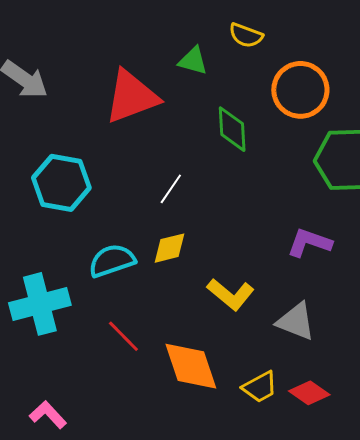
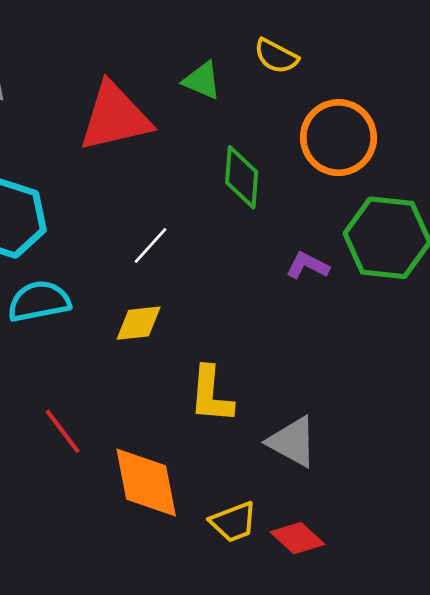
purple L-shape: (309, 243) -> (307, 266), moved, size x0.7
cyan semicircle: (112, 261) -> (39, 301), moved
yellow L-shape: (231, 294) -> (211, 395), turned 48

